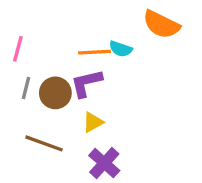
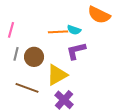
purple L-shape: (86, 83) -> (76, 51), moved
yellow triangle: (93, 122) -> (57, 75), size x1.6

